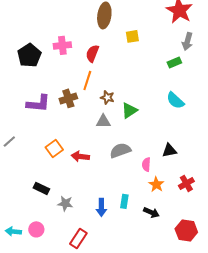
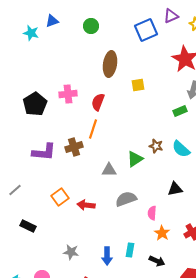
brown star: (107, 97) -> (156, 146), moved
black triangle: (169, 150) -> (175, 189), moved
black rectangle: (41, 188) -> (28, 226), moved

